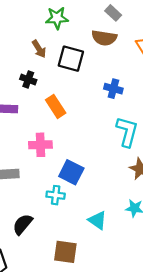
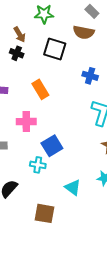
brown arrow: (39, 49) -> (20, 35), moved
black cross: (28, 80) -> (17, 53), moved
blue square: (71, 172) -> (52, 146), turned 30

